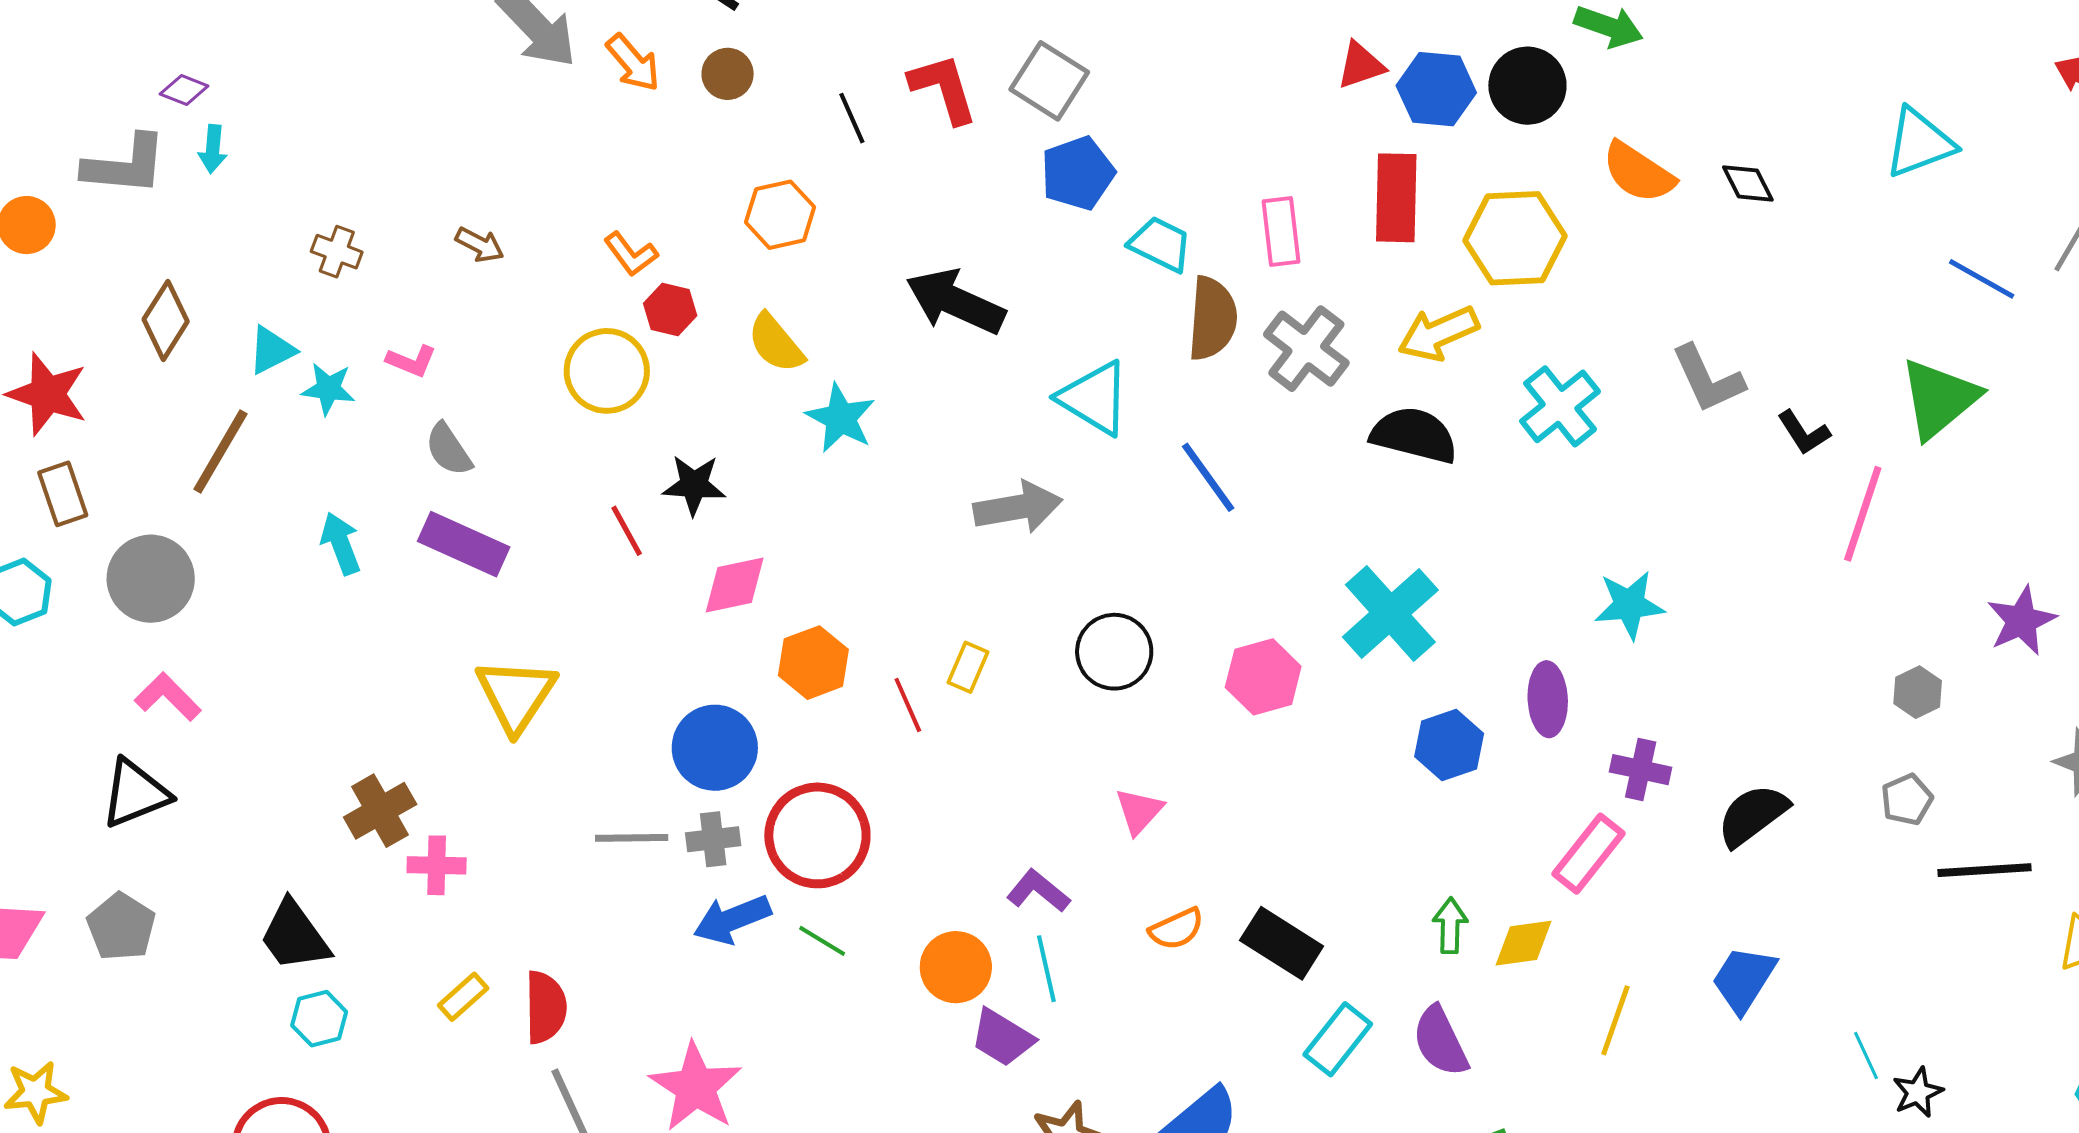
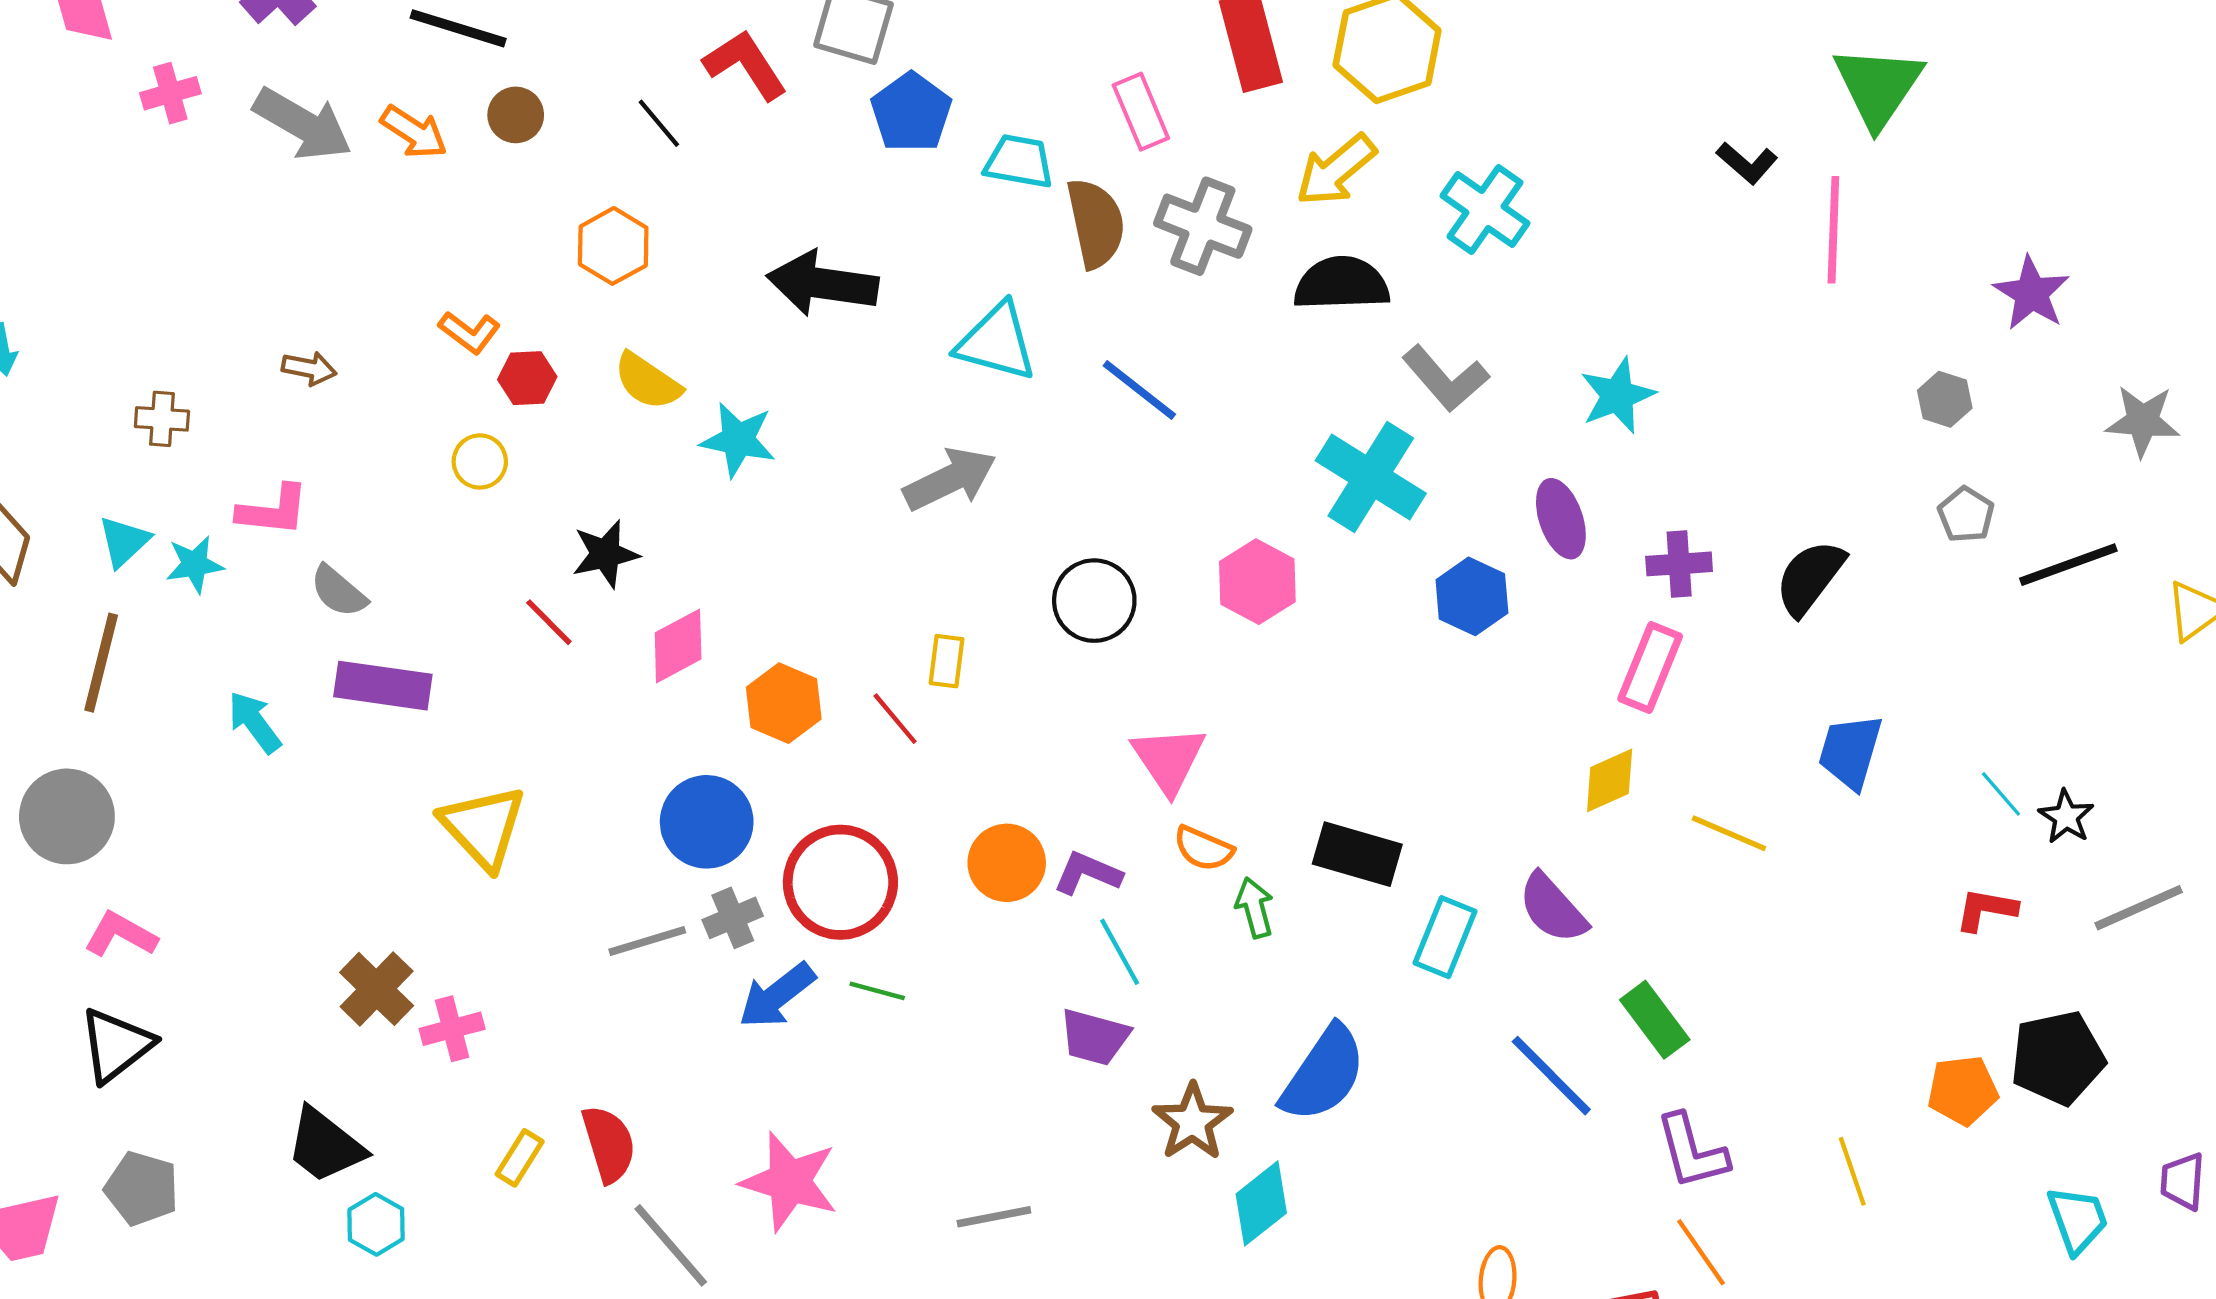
pink L-shape: (411, 361) -> (273, 510), size x1.4
yellow circle: (607, 371) -> (480, 461), size x0.6
gray L-shape: (1708, 379) -> (1445, 378), moved
pink triangle: (1139, 811) -> (1169, 759), size x1.4
green arrow: (1450, 926) -> (1255, 908), moved
orange semicircle: (1177, 929) -> (1203, 848), moved, turned 64
orange circle: (956, 967) -> (1007, 863), moved
yellow line: (1615, 1020) -> (1729, 833), turned -70

